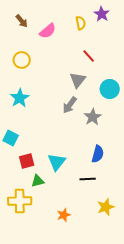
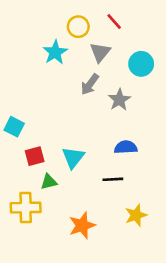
yellow circle: (22, 60) -> (78, 27), moved
cyan star: (20, 98) -> (55, 52), moved
blue semicircle: (98, 154) -> (126, 147), turned -108
orange star: (64, 215) -> (82, 225), size x1.5

